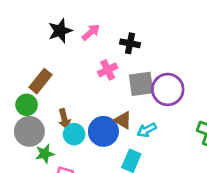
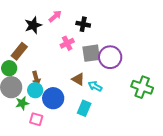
black star: (60, 31) -> (33, 25), moved
cyan arrow: (147, 130) -> (95, 86), turned 56
blue circle: (103, 131) -> (53, 98), moved
cyan circle: (74, 134) -> (35, 90), moved

